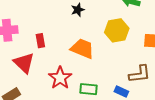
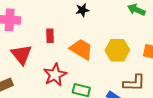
yellow hexagon: (117, 30) -> (117, 50), moved
red rectangle: (40, 41) -> (50, 36), moved

